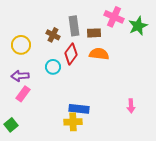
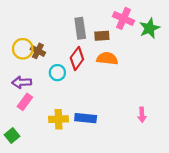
brown cross: (53, 35) -> (38, 51), moved
yellow cross: (73, 122) -> (58, 119), moved

